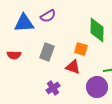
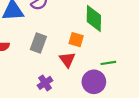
red triangle: (73, 67) -> (67, 60), turned 35

